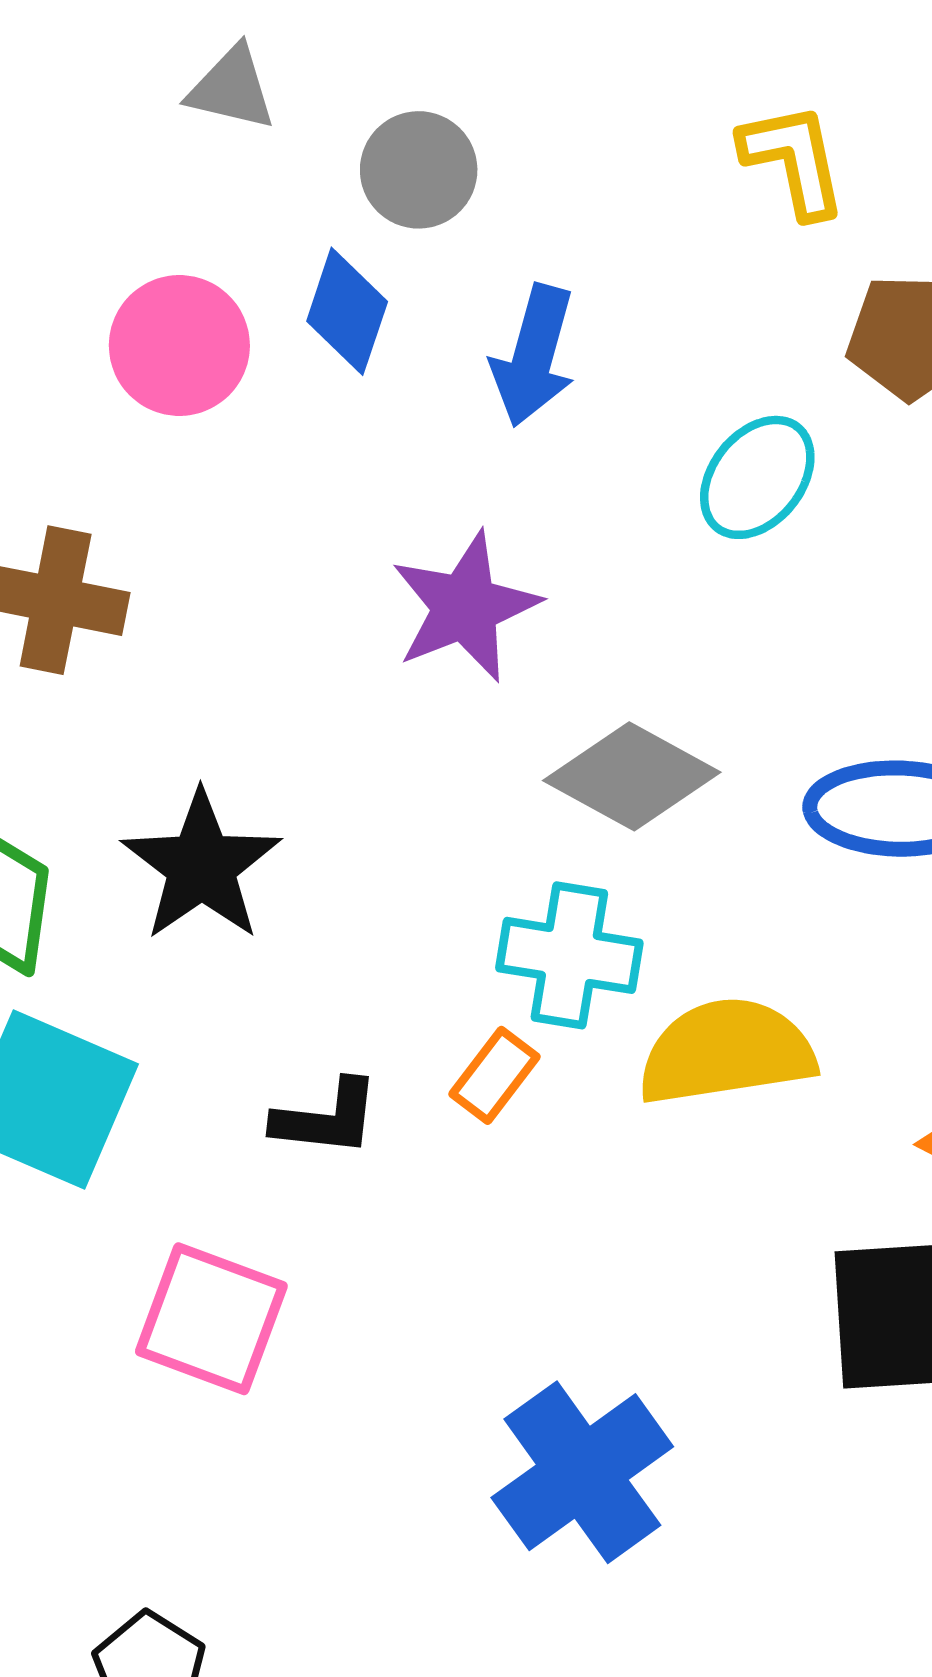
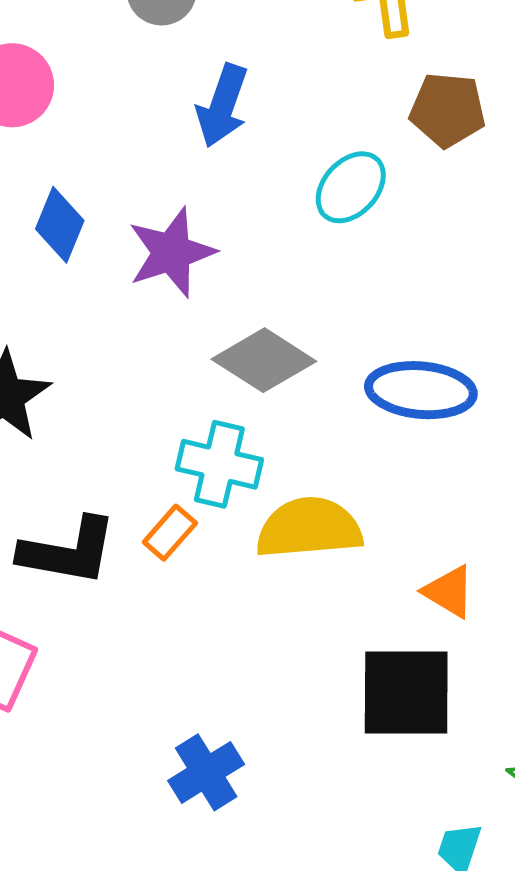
blue diamond: (347, 311) -> (60, 225), moved
black L-shape: (326, 1118) -> (68, 551), size x1.5
blue cross: (582, 1472) -> (206, 772), size x0.7

